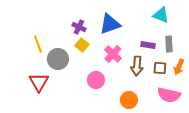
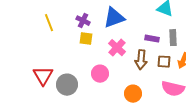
yellow line: (38, 44) -> (49, 23), moved
yellow square: (82, 45) -> (86, 39), turned -32
gray circle: (58, 59) -> (67, 85), moved

